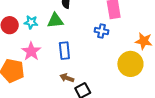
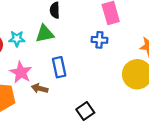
brown arrow: (67, 78) -> (40, 88), moved

